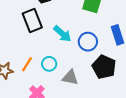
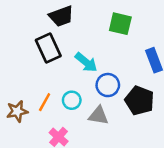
blue circle: (88, 42) -> (108, 85), moved

